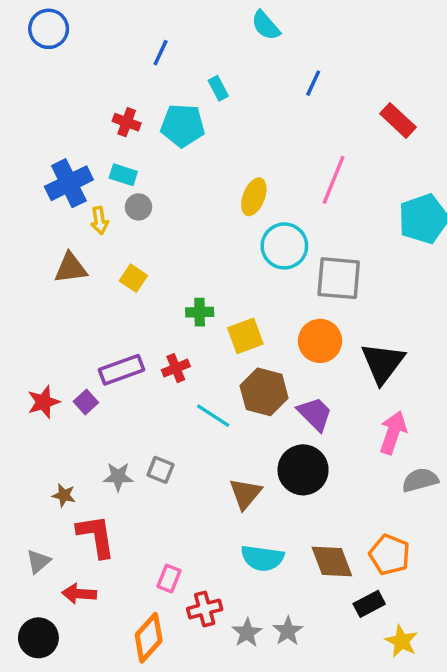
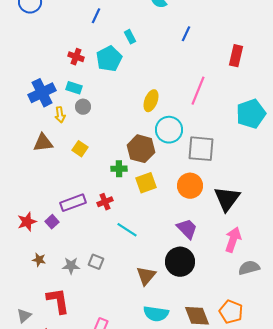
red rectangle: (398, 120) -> (236, 56), turned 60
cyan pentagon: (183, 126) -> (109, 59), turned -30
brown hexagon: (264, 392) -> (141, 149), moved
brown star: (64, 495) -> (39, 260), moved

